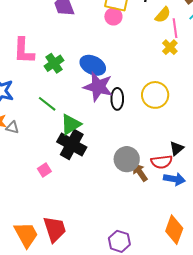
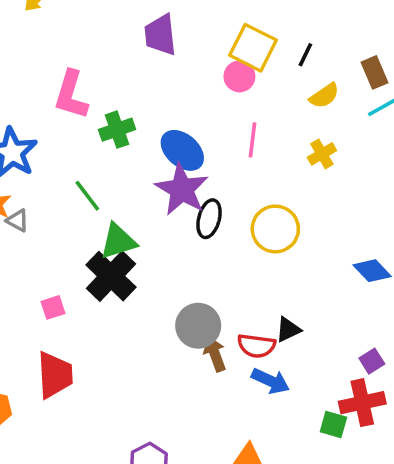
pink line: (175, 28) -> (252, 140), moved
red trapezoid: (55, 229) -> (55, 375), moved

